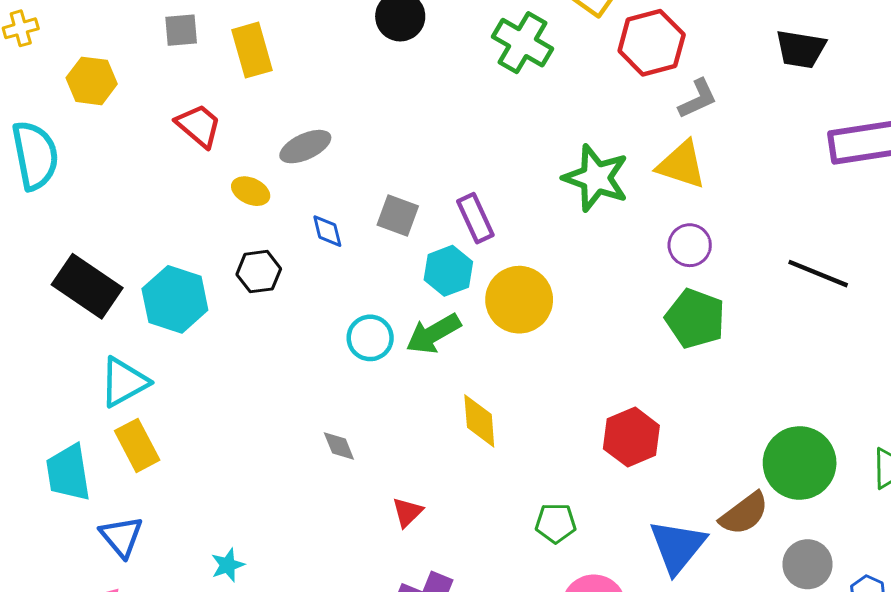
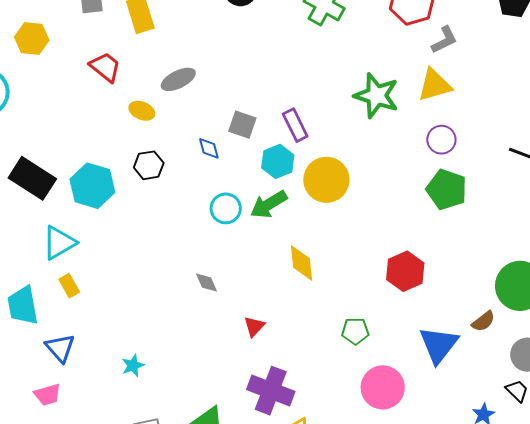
yellow triangle: (682, 165) -> (435, 85), turned -33
blue diamond: (327, 231) -> (209, 148), moved
yellow rectangle: (137, 445) -> (69, 286), size x0.7
brown semicircle: (744, 514) -> (483, 321), size x0.7

